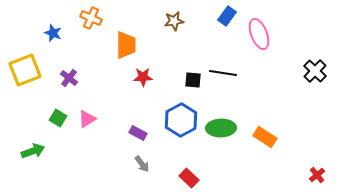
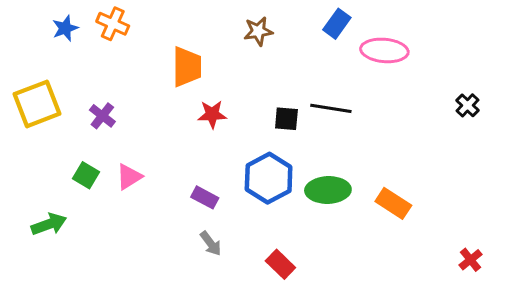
orange cross: (91, 18) -> (113, 24), moved
blue star: (53, 33) -> (65, 28), moved, turned 30
pink ellipse: (259, 34) -> (384, 50), turned -64
black cross: (315, 71) -> (468, 105), size x0.7

